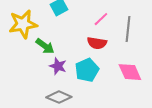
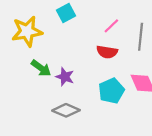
green arrow: (45, 46) -> (41, 68), moved
cyan pentagon: (87, 70) -> (111, 91), moved

